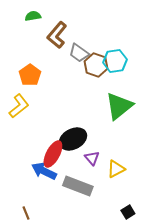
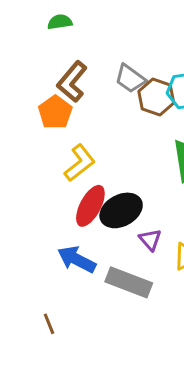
brown L-shape: (57, 35) -> (72, 82), moved
yellow L-shape: (19, 106) -> (80, 163), moved
red ellipse: (53, 154) -> (90, 206), moved

